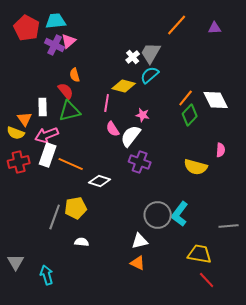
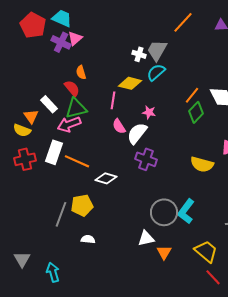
cyan trapezoid: (56, 21) -> (62, 18), turned 30
white cross: (133, 57) -> (139, 54), turned -32
white rectangle: (43, 107) -> (49, 104), turned -42
pink arrow: (47, 135) -> (69, 124), moved
yellow trapezoid: (200, 254) -> (206, 251), turned 30
orange triangle: (138, 263) -> (164, 252), moved, turned 35

